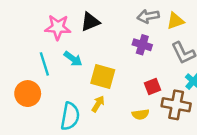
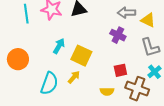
yellow triangle: (175, 21) -> (148, 20), turned 35
cyan arrow: (73, 59) -> (59, 46), moved, turned -105
cyan line: (44, 64) -> (26, 14), moved

